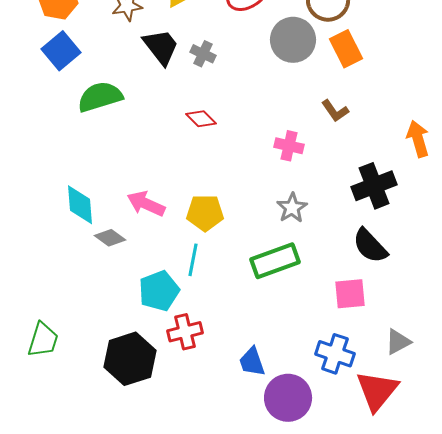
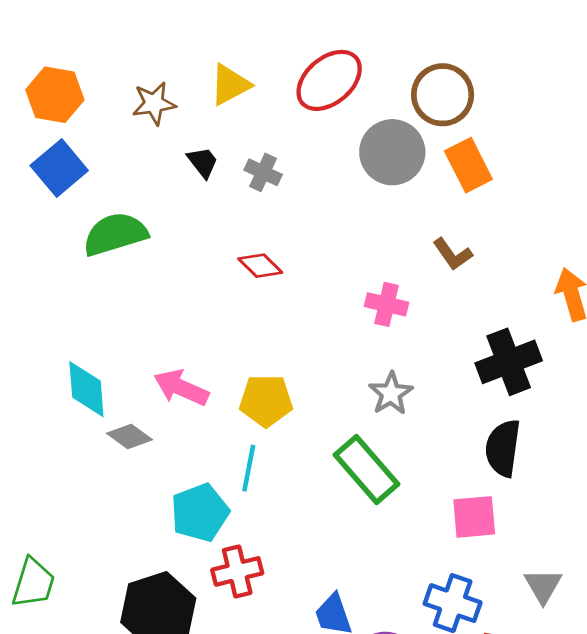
black trapezoid: (161, 47) -> (203, 162), size x0.6
black semicircle: (370, 246) -> (503, 448), turned 51
green rectangle: (275, 261) -> (366, 470), turned 69
gray triangle: (398, 342) -> (543, 586), turned -32

